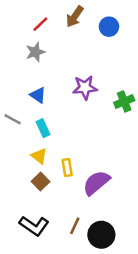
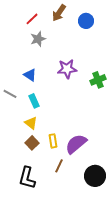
gray star: (35, 52) -> (38, 39), moved
yellow rectangle: (67, 167) -> (53, 141), moved
black L-shape: (34, 226) -> (27, 178), turned 70
brown line: (75, 226) -> (59, 166), moved
black circle: (101, 235) -> (95, 176), moved

